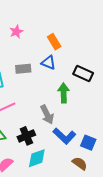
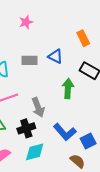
orange rectangle: (54, 42) -> (83, 38), moved
gray arrow: (47, 114) -> (38, 107), moved
blue square: (88, 143) -> (88, 141), turned 35

